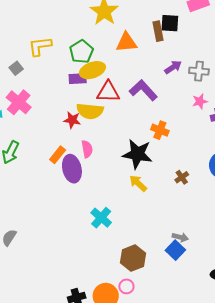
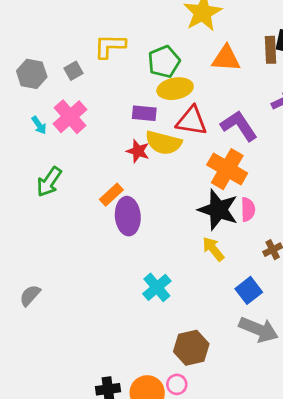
purple rectangle: (78, 79) -> (144, 113), moved
orange cross: (160, 130) -> (227, 169), moved, size x1.6
pink semicircle: (87, 149) -> (248, 209), moved
gray arrow: (180, 237) -> (259, 330), size x1.8
blue square: (175, 250) -> (249, 290), moved

